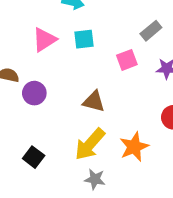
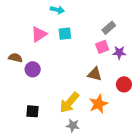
pink square: (127, 60) -> (102, 47), moved
brown triangle: (94, 102) -> (95, 74), moved
black square: (34, 157) -> (32, 111), turned -32

